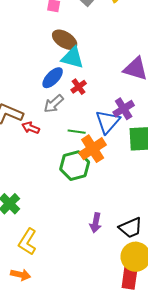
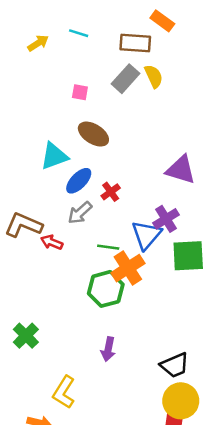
cyan triangle: (73, 58) -> (54, 156), moved, turned -35
purple arrow: (96, 223) -> (108, 349), moved
yellow L-shape: (28, 242) -> (64, 392), moved

